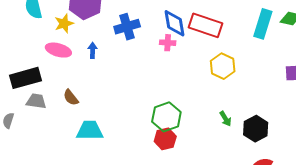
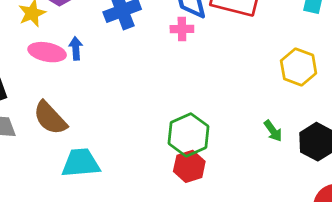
pink ellipse: (58, 50) -> (47, 52), moved
yellow hexagon: (223, 66) -> (299, 67), moved
brown semicircle: (71, 97) -> (50, 118), size x1.5

